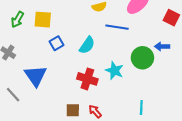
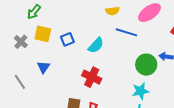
yellow square: (43, 20) -> (43, 34), moved
cyan star: (114, 71) -> (141, 91), moved, turned 30
blue triangle: (36, 76) -> (43, 67), size x0.6

